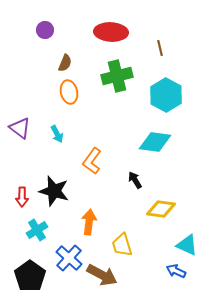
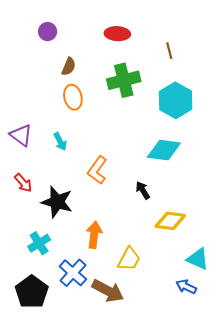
red ellipse: (111, 32) -> (117, 34), size x0.7
red arrow: (22, 197) -> (23, 183), moved, turned -42
yellow trapezoid: (122, 245) -> (129, 259), turned -135

